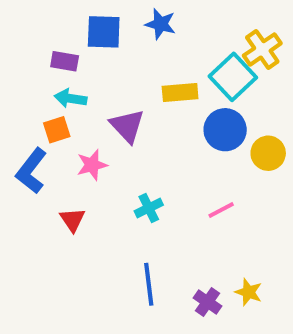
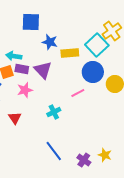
blue star: (160, 24) -> (50, 42), moved
purple rectangle: (65, 61) -> (22, 69), moved
pink line: (221, 210) -> (78, 93), moved
blue line: (149, 284) -> (54, 151), turned -30

